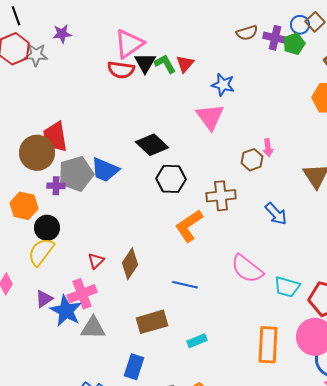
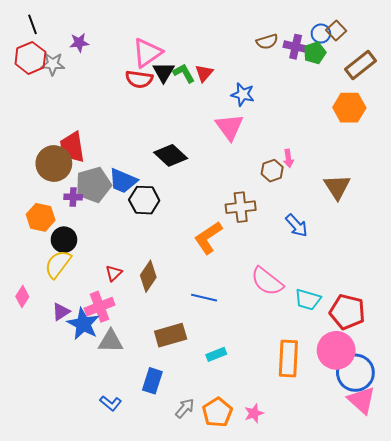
black hexagon: (171, 179) -> (144, 200), moved

